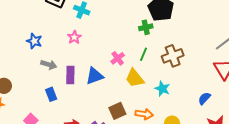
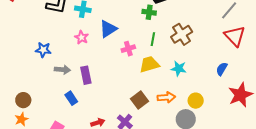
green cross: (146, 27) -> (149, 12), turned 32
pink cross: (118, 58) -> (128, 49), turned 32
blue triangle: (95, 76) -> (108, 29), moved
yellow trapezoid: (135, 78) -> (149, 64), turned 125

